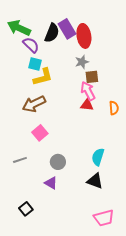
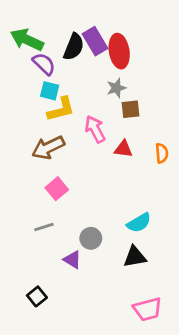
pink arrow: (88, 91) -> (95, 129), moved
cyan semicircle: (98, 157) -> (139, 223), turned -138
gray line: (20, 160) -> (44, 227), moved
gray circle: (58, 162) -> (91, 238), moved
black triangle: (95, 181) -> (135, 257), turned -30

